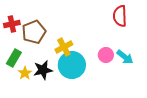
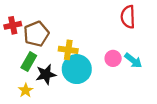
yellow cross: (64, 47) -> (68, 50), turned 36
green rectangle: (14, 58) -> (29, 62), moved
yellow star: (25, 73) -> (26, 90), moved

